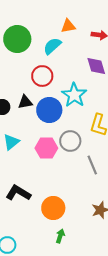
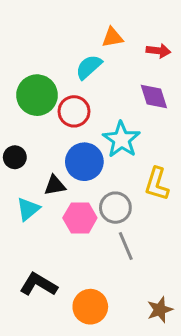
green circle: (17, 39) -> (37, 95), moved
black triangle: (25, 102) -> (55, 185), moved
gray line: (92, 165) -> (126, 246), moved

